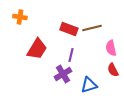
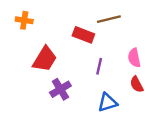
brown line: (92, 28) -> (109, 19), moved
purple line: (71, 55) -> (99, 66), moved
purple cross: (63, 74) -> (60, 89), moved

